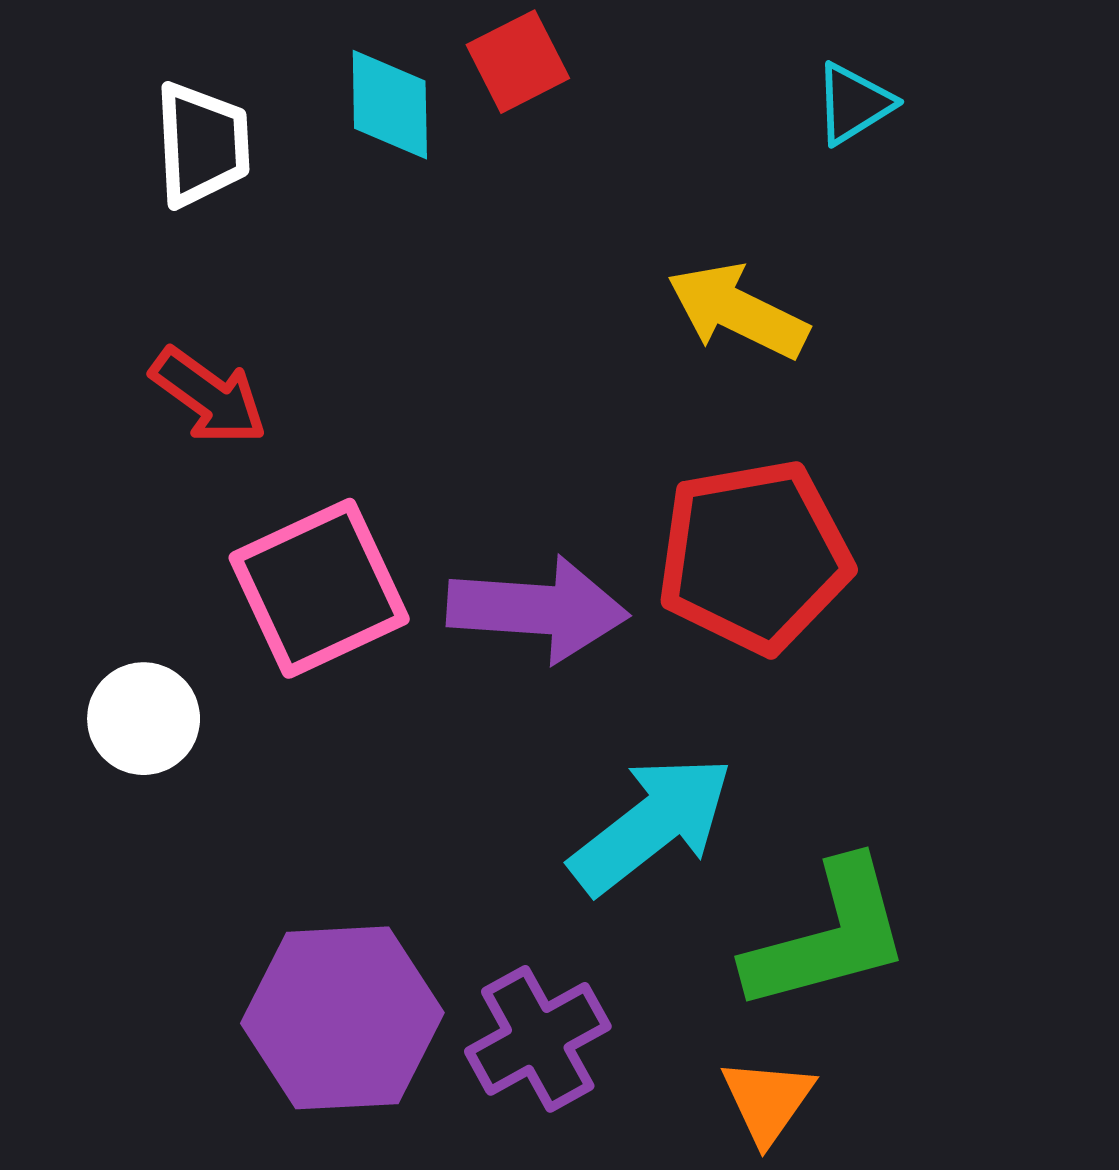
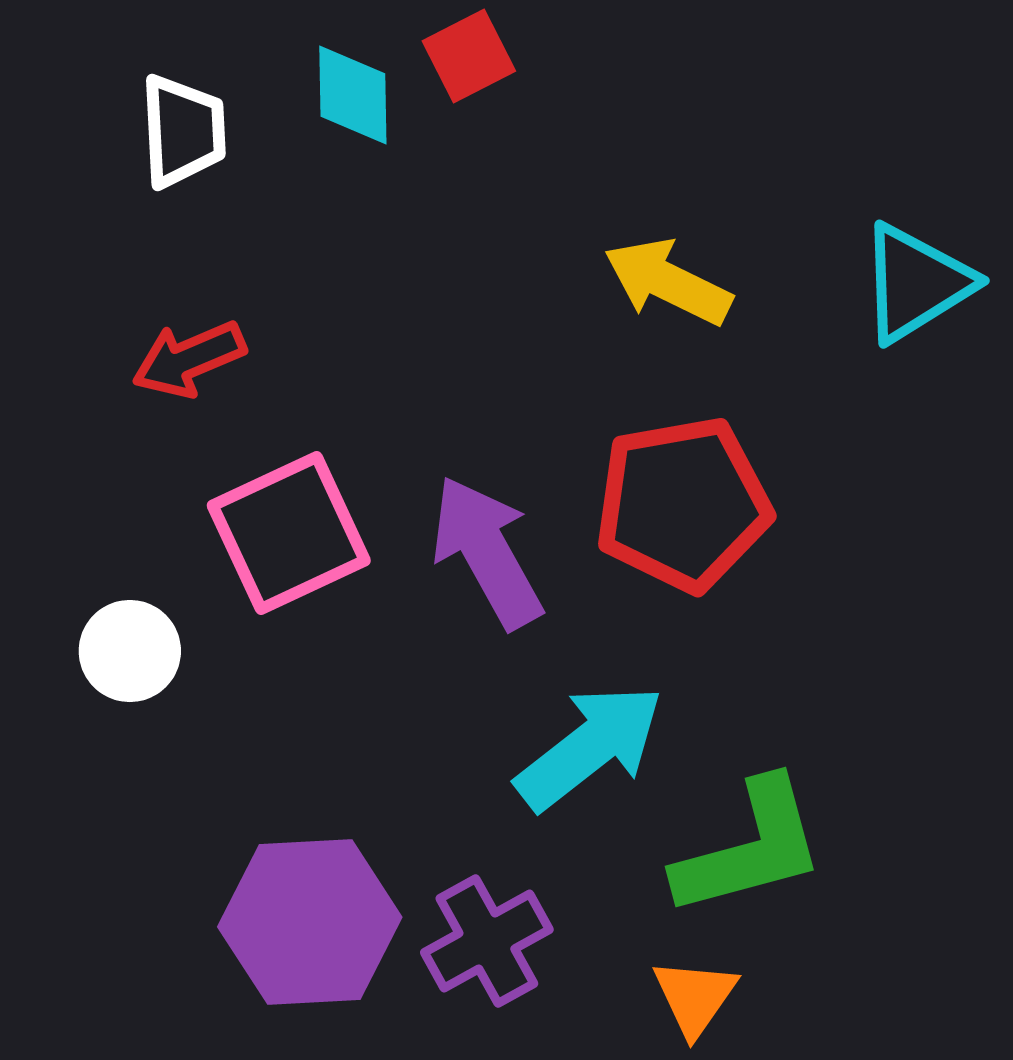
cyan triangle: (854, 104) -> (916, 283), moved, size x1.6
red arrow: (209, 396) -> (189, 359), turned 121
purple arrow: (538, 609) -> (487, 552), turned -123

